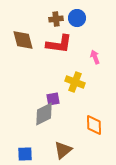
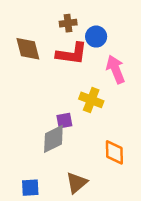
blue circle: (77, 18) -> (96, 37), moved
pink arrow: (95, 57) -> (116, 69), size x1.6

